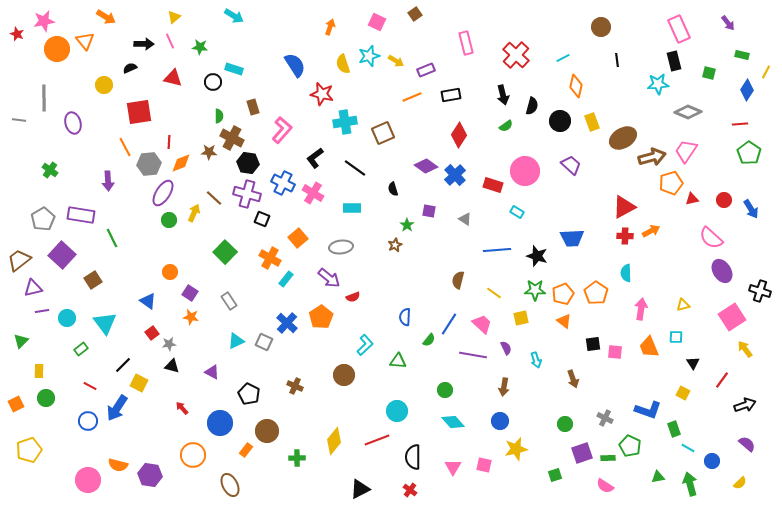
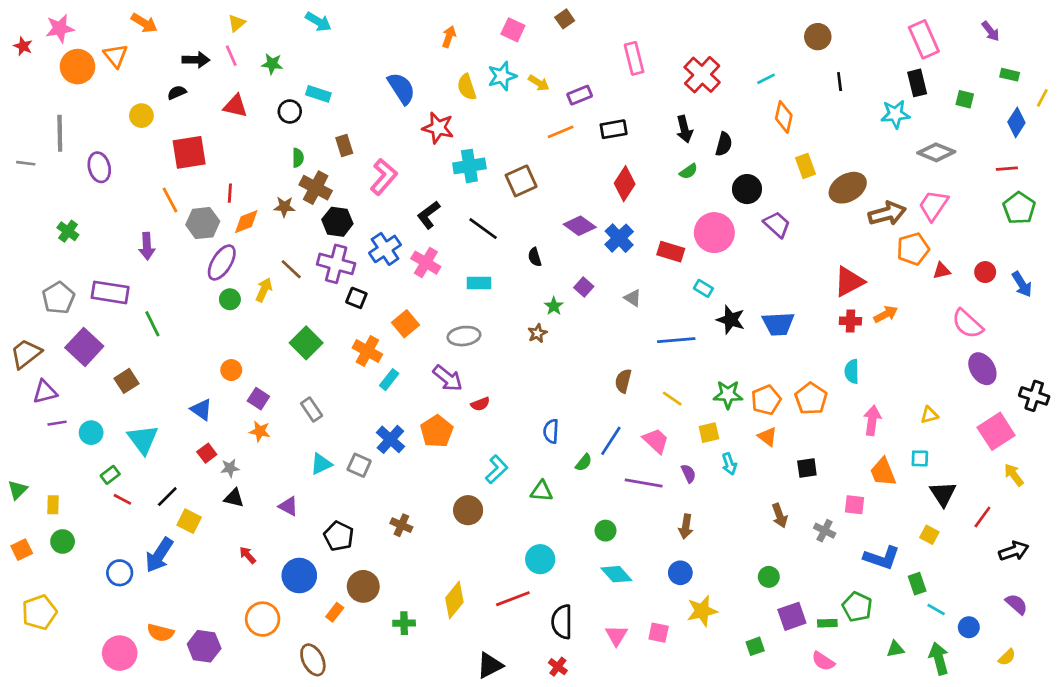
black circle: (560, 121) -> (747, 189), moved
blue cross: (283, 183) -> (385, 249), turned 30
purple square: (429, 211) -> (584, 287), turned 32
black star: (537, 256) -> (731, 320), moved
green triangle: (21, 341) -> (18, 490), moved
pink square: (615, 352) -> (855, 505), moved
cyan arrow: (536, 360) -> (729, 464), moved
black triangle: (693, 363) -> (943, 494), size x1.5
red line: (90, 386) -> (122, 499), moved
gray cross: (605, 418) -> (825, 531), moved

